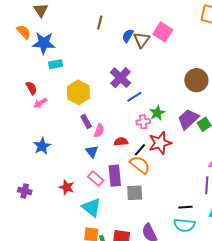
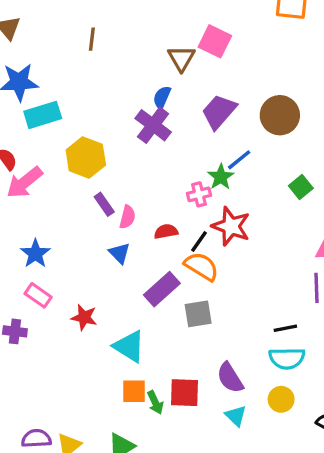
brown line: (100, 23) -> (92, 39), moved
blue semicircle: (128, 36) -> (162, 97), moved
cyan rectangle: (56, 64) -> (43, 115), size x1.5
blue line: (134, 97) -> (239, 160), moved
pink arrow: (40, 103) -> (25, 182), size x1.6
purple trapezoid: (188, 119) -> (219, 112), moved
red star: (160, 143) -> (231, 226), turned -30
purple rectangle: (115, 176) -> (162, 289), turned 60
pink rectangle: (96, 178) -> (38, 295), moved

